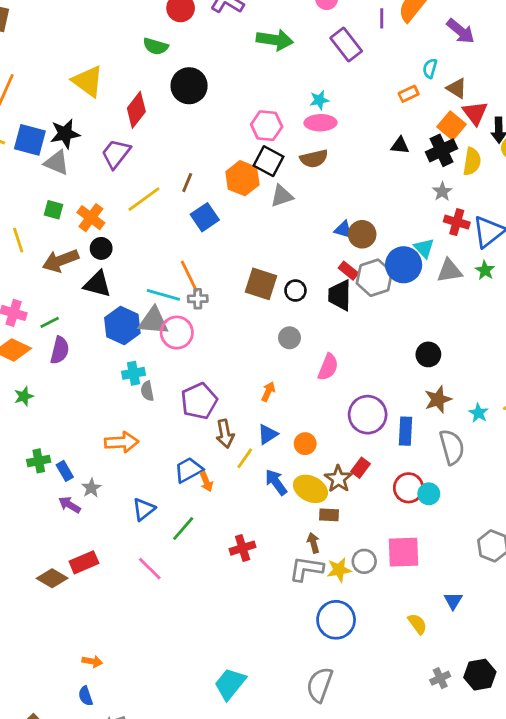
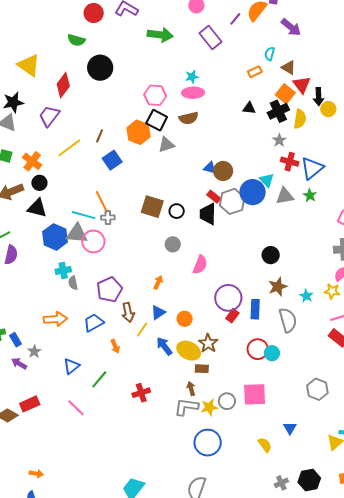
purple line: (382, 18) -> (235, 19), turned 40
red rectangle: (361, 468) -> (232, 316), moved
blue trapezoid: (189, 470) -> (94, 323), moved

